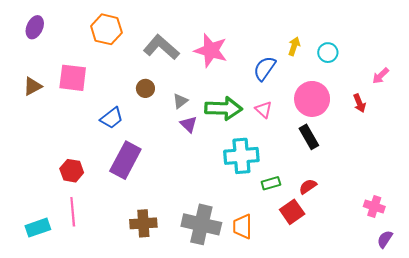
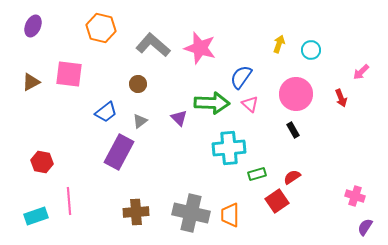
blue semicircle: (265, 68) -> (241, 77), moved
gray triangle: (180, 101) -> (140, 121), moved
black rectangle: (309, 137) -> (293, 130), size x0.7
red hexagon: (72, 171) -> (42, 162), moved

